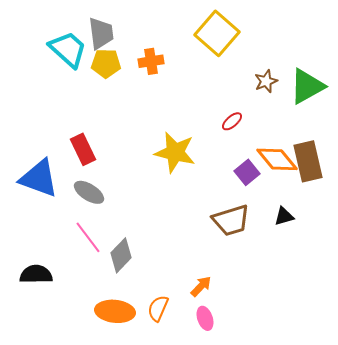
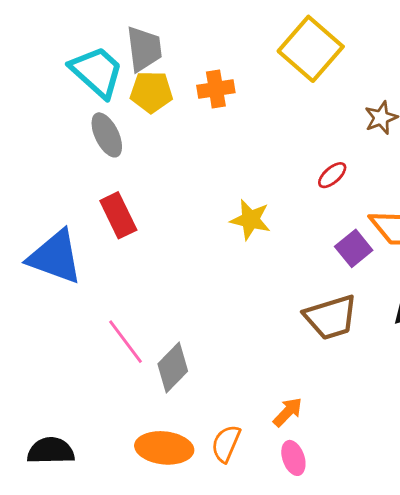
yellow star: (175, 152) -> (250, 220), size x0.7
gray ellipse: (89, 192) -> (107, 135), moved, turned 32
black semicircle: (36, 274) -> (51, 451), moved

